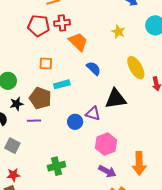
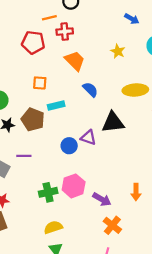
red cross: (62, 23) -> (65, 32), moved
yellow ellipse: (136, 68) -> (135, 90), turned -65
purple line: (34, 121) -> (24, 156), moved
pink hexagon: (106, 144) -> (74, 186), moved
orange arrow: (139, 163) -> (136, 192), size x0.7

